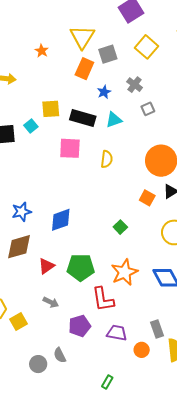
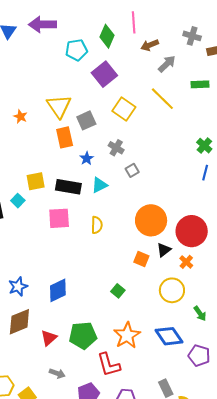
orange star: (42, 51) -> (20, 117), moved
orange rectangle: (84, 69) -> (65, 137), turned -30

